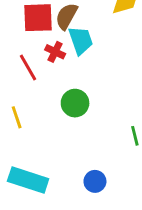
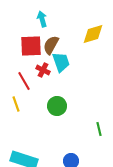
yellow line: (17, 117) -> (16, 104), moved

